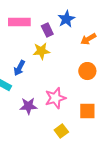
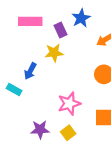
purple star: (28, 106) -> (40, 129), moved
yellow square: (61, 131) -> (68, 133), moved

